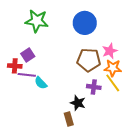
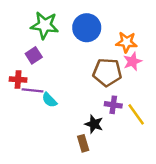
blue circle: (85, 23) -> (87, 28), moved
purple square: (28, 55) -> (34, 55), moved
orange star: (113, 68) -> (126, 42), moved
yellow line: (113, 83) -> (136, 114), moved

